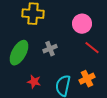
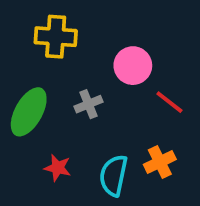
pink circle: (82, 24) -> (133, 66), moved

